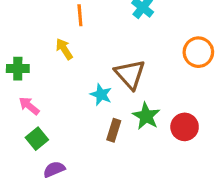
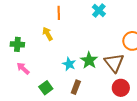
brown triangle: (130, 74) -> (114, 63), moved
green star: (146, 116) -> (89, 60), moved
green square: (37, 139) -> (46, 88), moved

